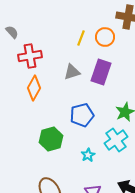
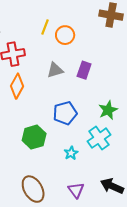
orange circle: (105, 37) -> (65, 35), moved
yellow line: (81, 38) -> (45, 27), moved
purple rectangle: (101, 72) -> (84, 70), size x0.7

